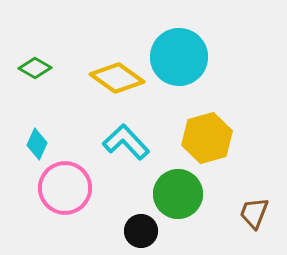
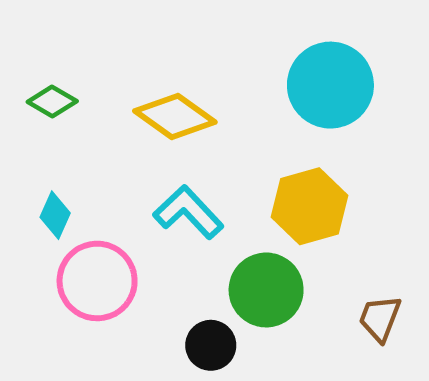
cyan circle: (179, 57) -> (330, 85), moved

